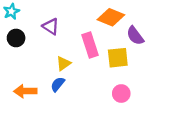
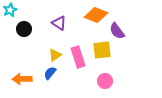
purple triangle: (51, 26) -> (59, 23), moved
black circle: (16, 38) -> (24, 29), moved
pink rectangle: (90, 45) -> (78, 57), moved

